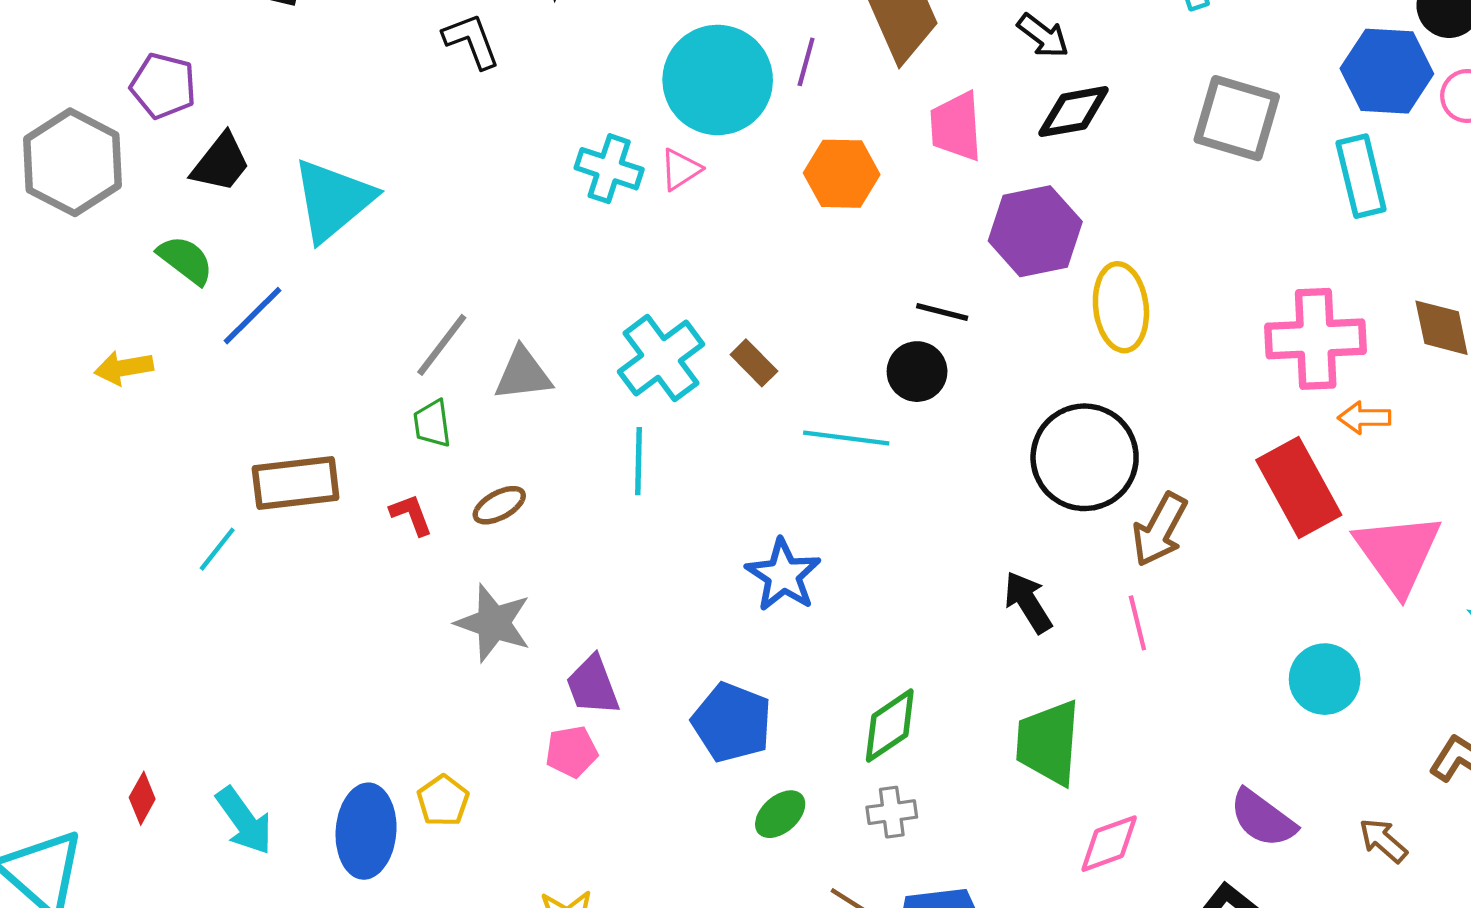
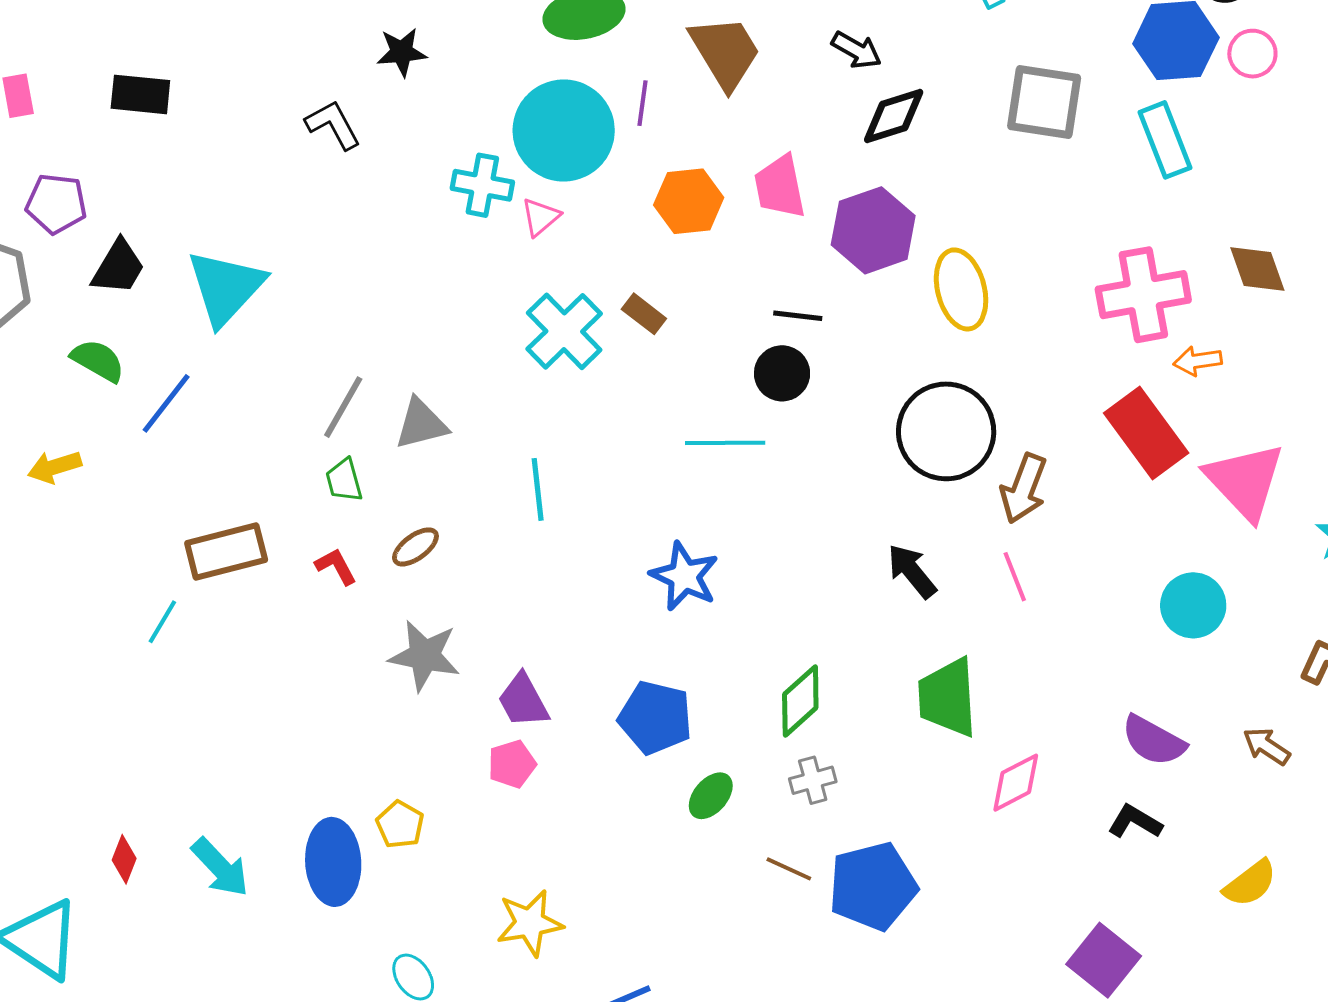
pink trapezoid: (956, 126) -> (780, 187), moved
cyan cross: (609, 169) -> (482, 185), moved
cyan cross: (661, 358) -> (564, 331), moved
brown rectangle: (754, 363) -> (644, 314), moved

